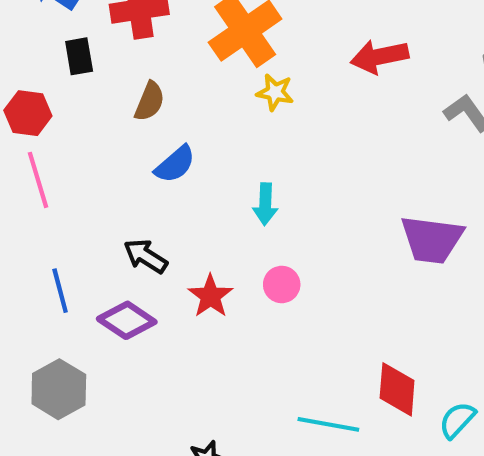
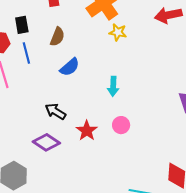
black rectangle: (79, 56) -> (22, 25), moved
blue line: (60, 291) -> (26, 53), moved

